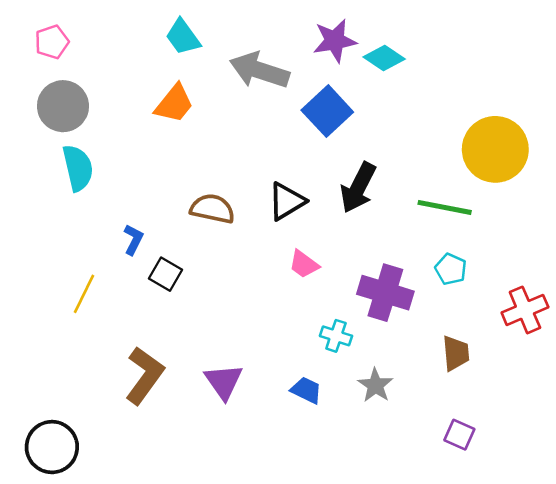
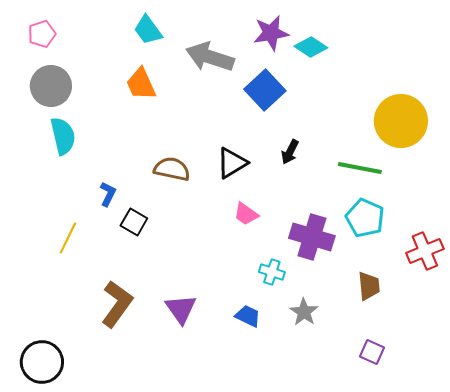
orange trapezoid: (174, 104) -> (141, 84), turned 117
black arrow: (358, 188) -> (290, 152), size x0.6
cyan pentagon: (451, 269) -> (365, 218), size x1.5

